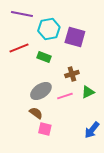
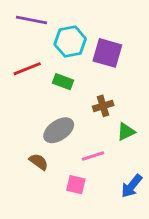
pink line: (65, 96) -> (93, 156), moved
brown semicircle: (36, 113) -> (39, 162), moved
pink square: (45, 129) -> (76, 185), moved

